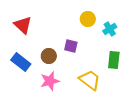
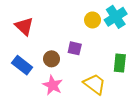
cyan cross: (110, 29) -> (116, 17), moved, size x1.5
pink star: (50, 81) -> (53, 85), turned -30

